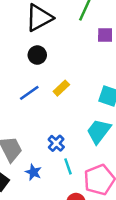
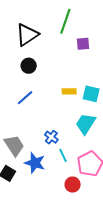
yellow rectangle: (61, 88) -> (69, 91), moved, turned 48
blue star: (33, 172) -> (35, 163), size x1.5

